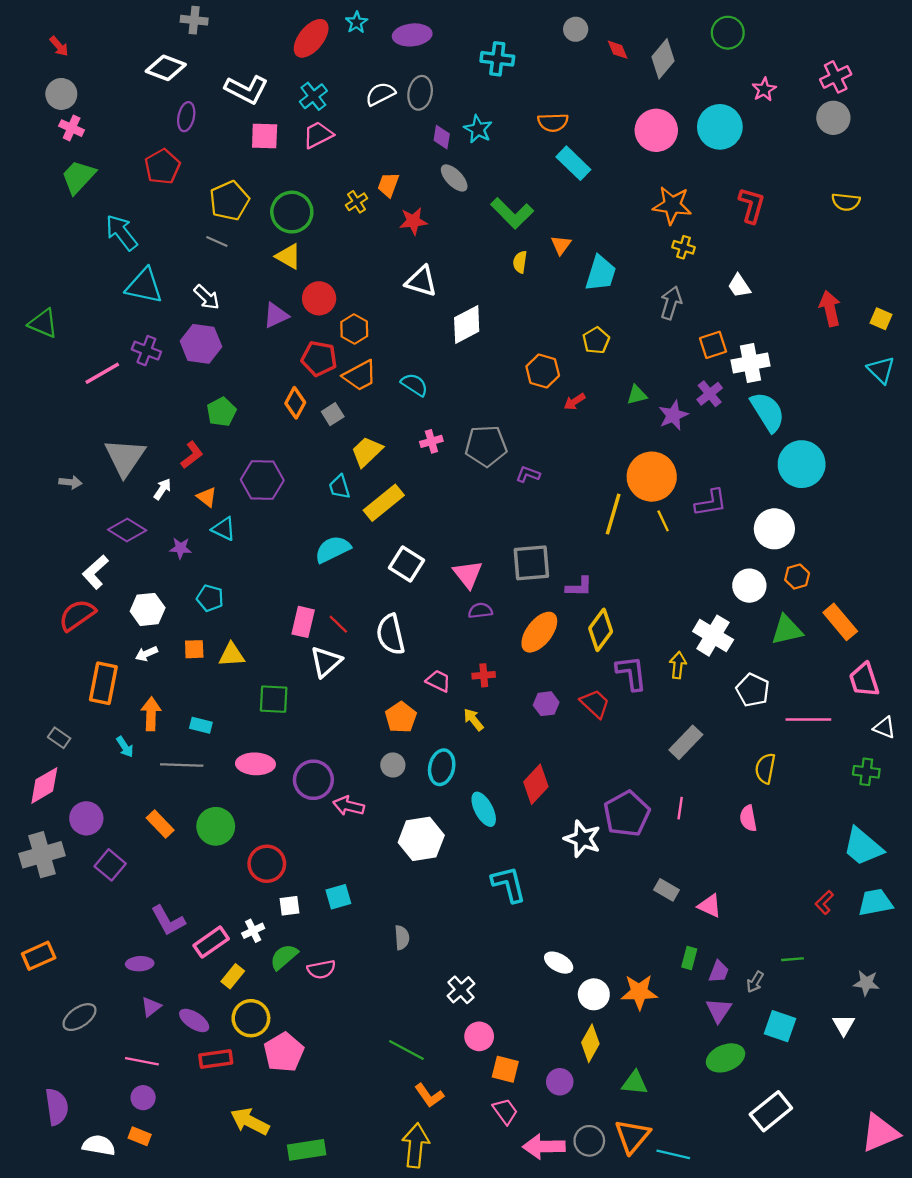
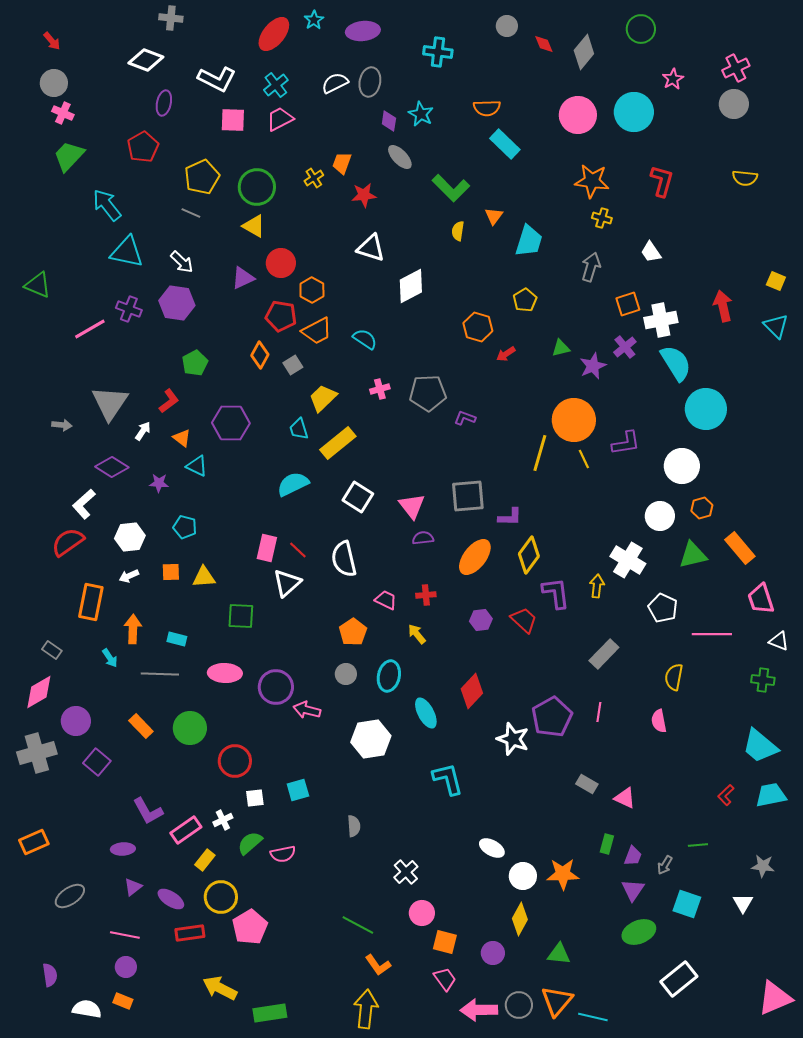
red arrow: (830, 309) -> (723, 306), moved
purple semicircle: (57, 1107) -> (50, 975), size x0.7

